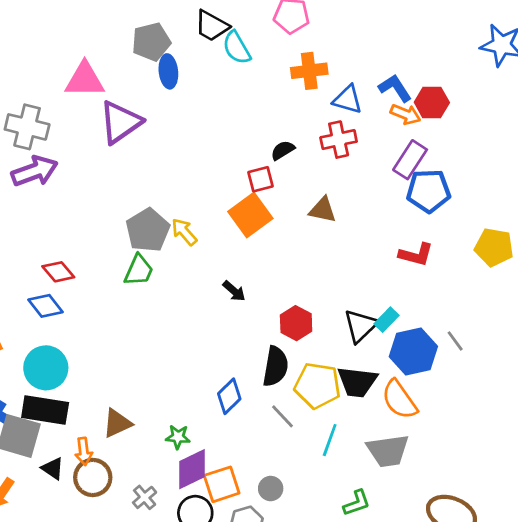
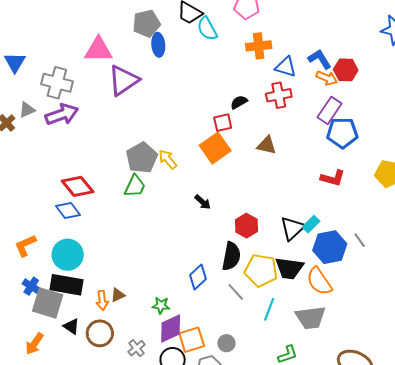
red diamond: (58, 272) -> (78, 186), size x1.4
brown triangle: (117, 423) -> (118, 295), size x0.7
orange arrow: (84, 451) -> (102, 300), moved

